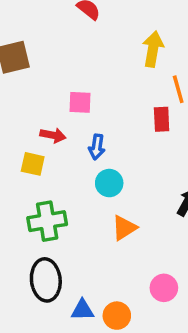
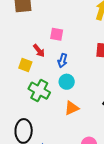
red arrow: (53, 135) -> (39, 51), turned 32
green cross: (47, 221) -> (39, 91), moved, turned 30

